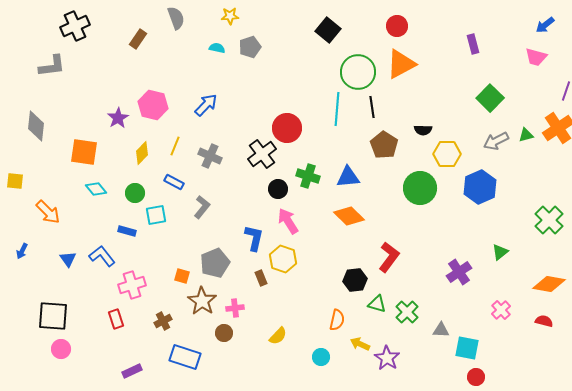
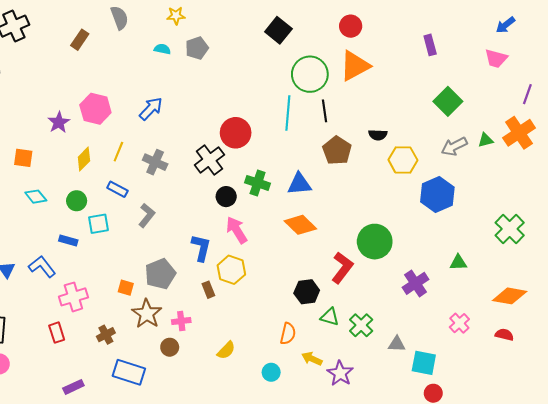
orange square: (84, 152) -> (23, 158), size x0.7
green circle: (420, 188) -> (375, 242), moved
green triangle: (500, 252) -> (458, 262), turned 36

